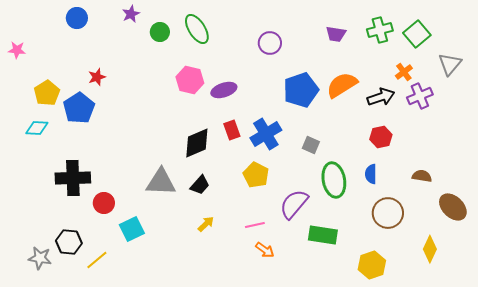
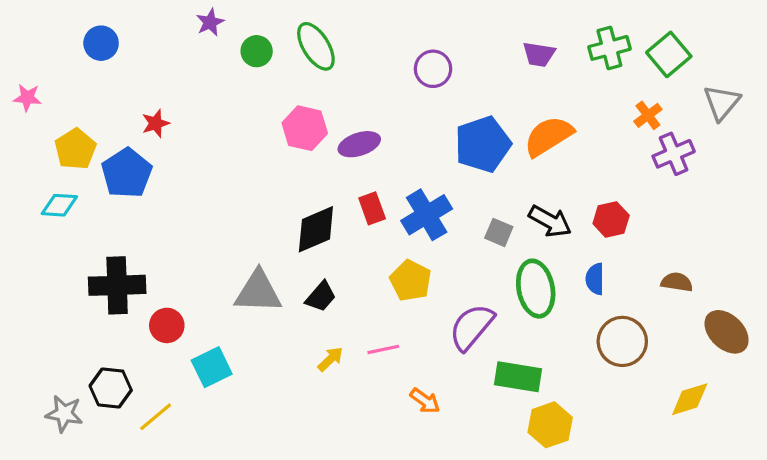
blue circle: (77, 18) -> (101, 43), moved
pink star: (17, 50) -> (27, 98), moved
black arrow: (381, 97) -> (550, 221), moved, turned 48
pink line: (255, 225) -> (383, 349), moved
yellow diamond: (430, 249) -> (690, 399), turned 48
yellow hexagon: (372, 265) -> (550, 425), moved

